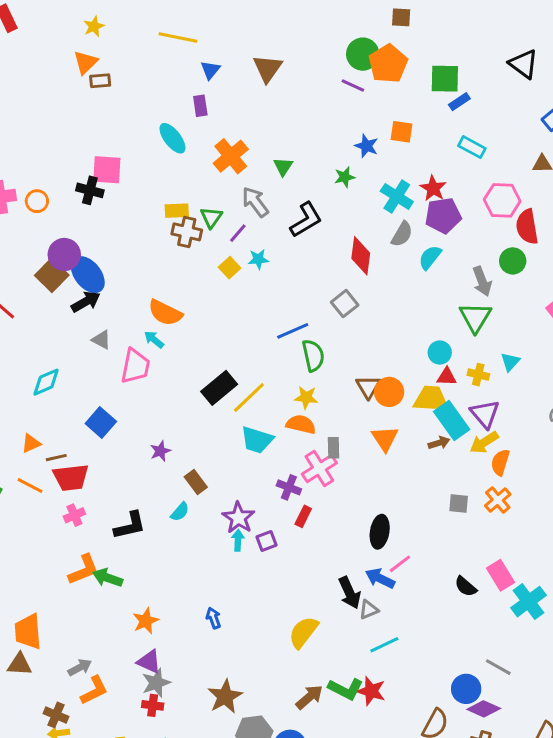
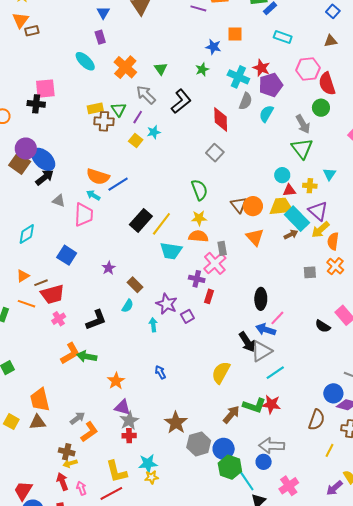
blue line: (293, 331) -> (118, 184), moved
cyan arrow: (238, 540) -> (153, 325), moved
gray triangle: (369, 610) -> (261, 351), size x1.6

